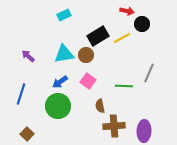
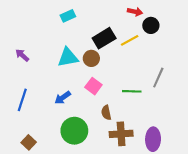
purple arrow: (28, 56) -> (22, 55), moved
blue arrow: (60, 82) -> (63, 98), moved
green circle: (58, 106) -> (74, 131), moved

